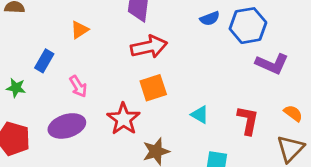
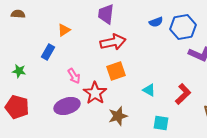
blue rectangle: (44, 61) -> (48, 52), moved
pink arrow: (78, 86) -> (74, 76), moved
red L-shape: (248, 120) -> (183, 94), turned 35
purple ellipse: (67, 126) -> (67, 106), moved

